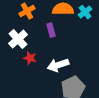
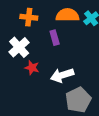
orange cross: (27, 11) -> (29, 17), turned 35

